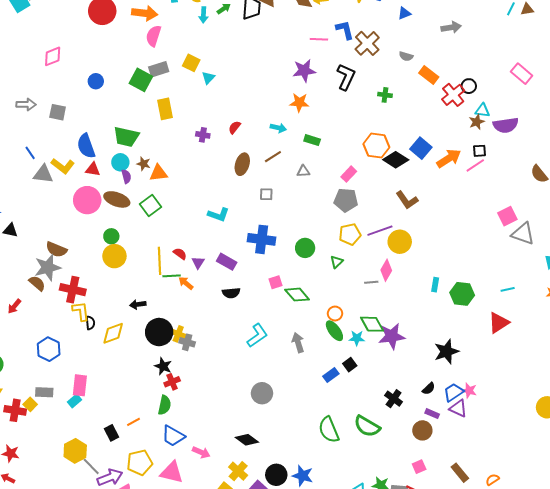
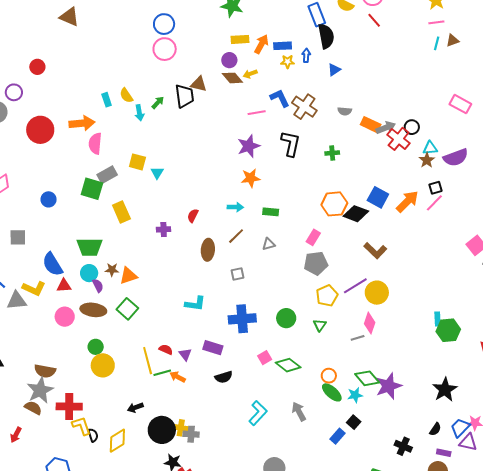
gray arrow: (451, 27) -> (386, 128), moved
pink circle: (87, 200) -> (65, 317), size x0.7
cyan rectangle: (435, 285) -> (438, 319), moved

